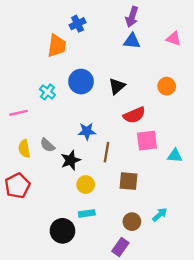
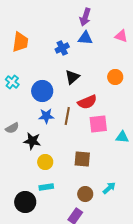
blue cross: (78, 24) -> (62, 48), moved
blue circle: (81, 82) -> (42, 91), moved
gray semicircle: (47, 145) -> (12, 128), turned -72
brown line: (106, 152) -> (67, 116), moved
black star: (71, 160) -> (32, 141), turned 30

